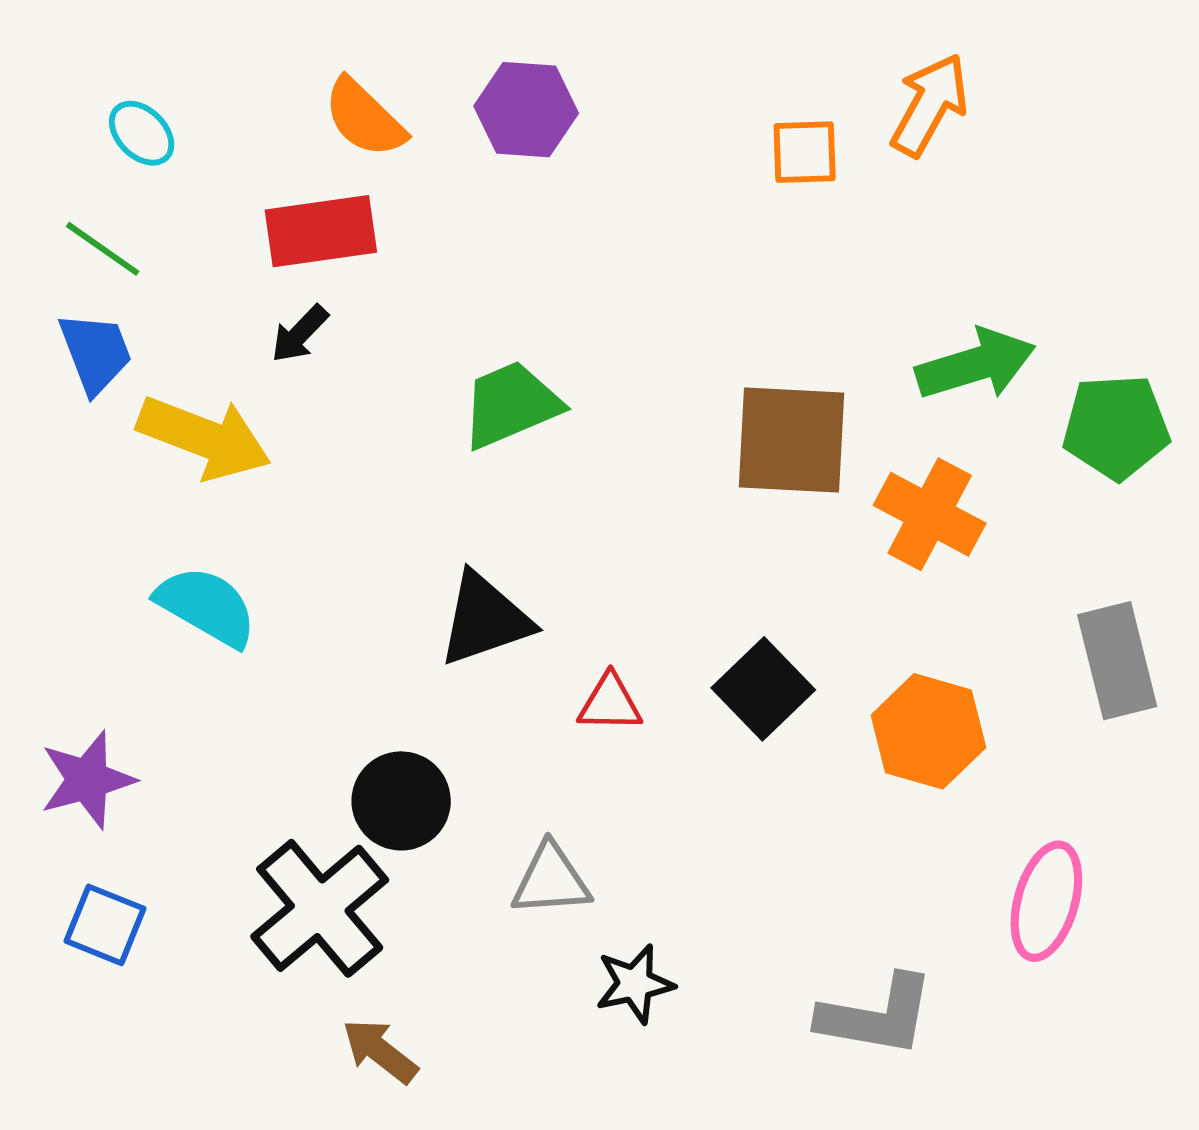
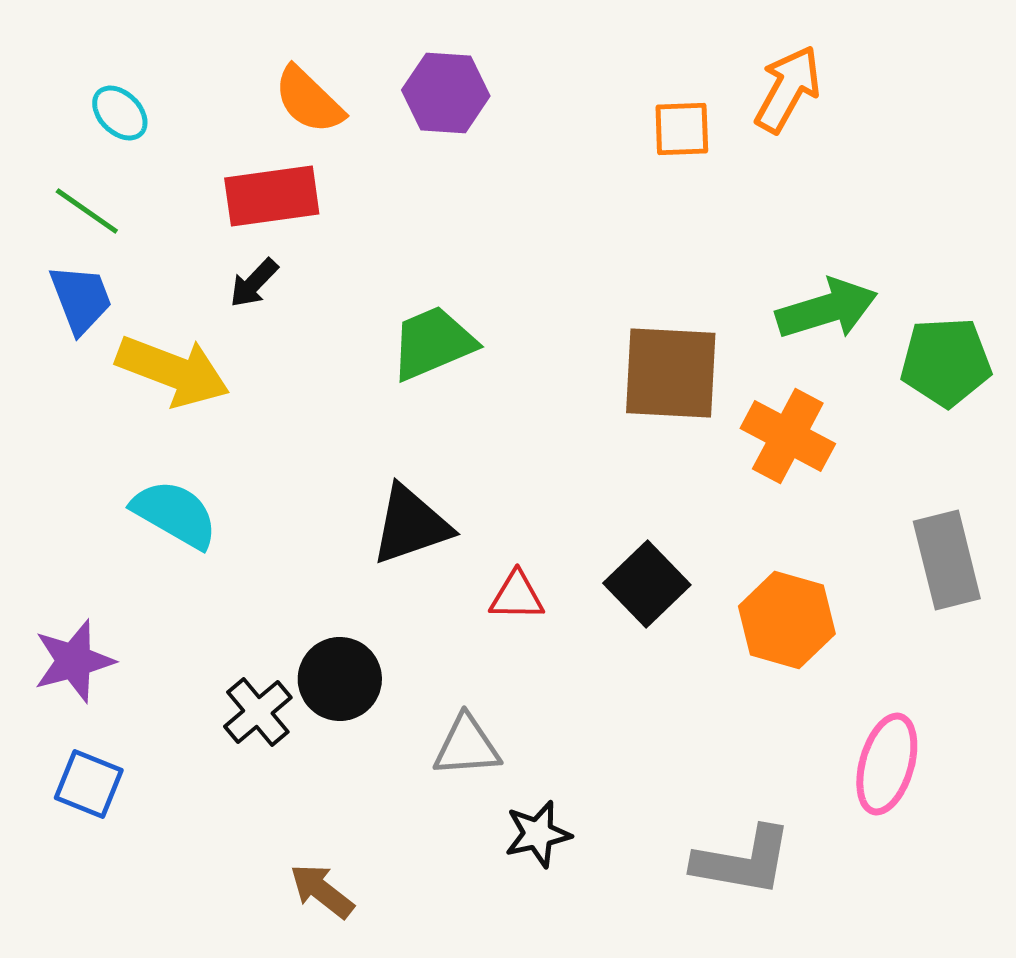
black cross: (320, 908) -> (258, 712), moved, size x0.6

